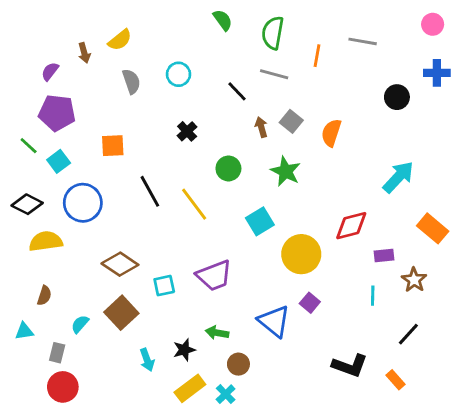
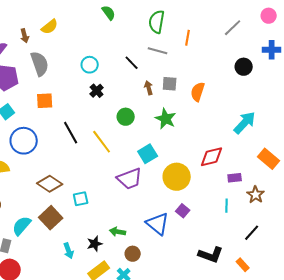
green semicircle: (223, 20) -> (109, 13), moved
gray line: (363, 41) -> (233, 28), moved, turned -54
cyan circle: (178, 74) -> (90, 65), moved
gray semicircle: (131, 81) -> (40, 64), moved, size x1.4
gray square: (291, 121) -> (170, 84), turned -35
purple trapezoid: (214, 276) -> (130, 179), moved
cyan semicircle: (80, 324) -> (22, 226), size x1.5

